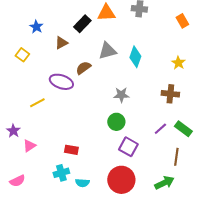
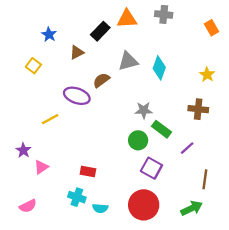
green rectangle: (183, 129) -> (161, 129), moved
cyan cross: (61, 173) -> (77, 197), turned 35

